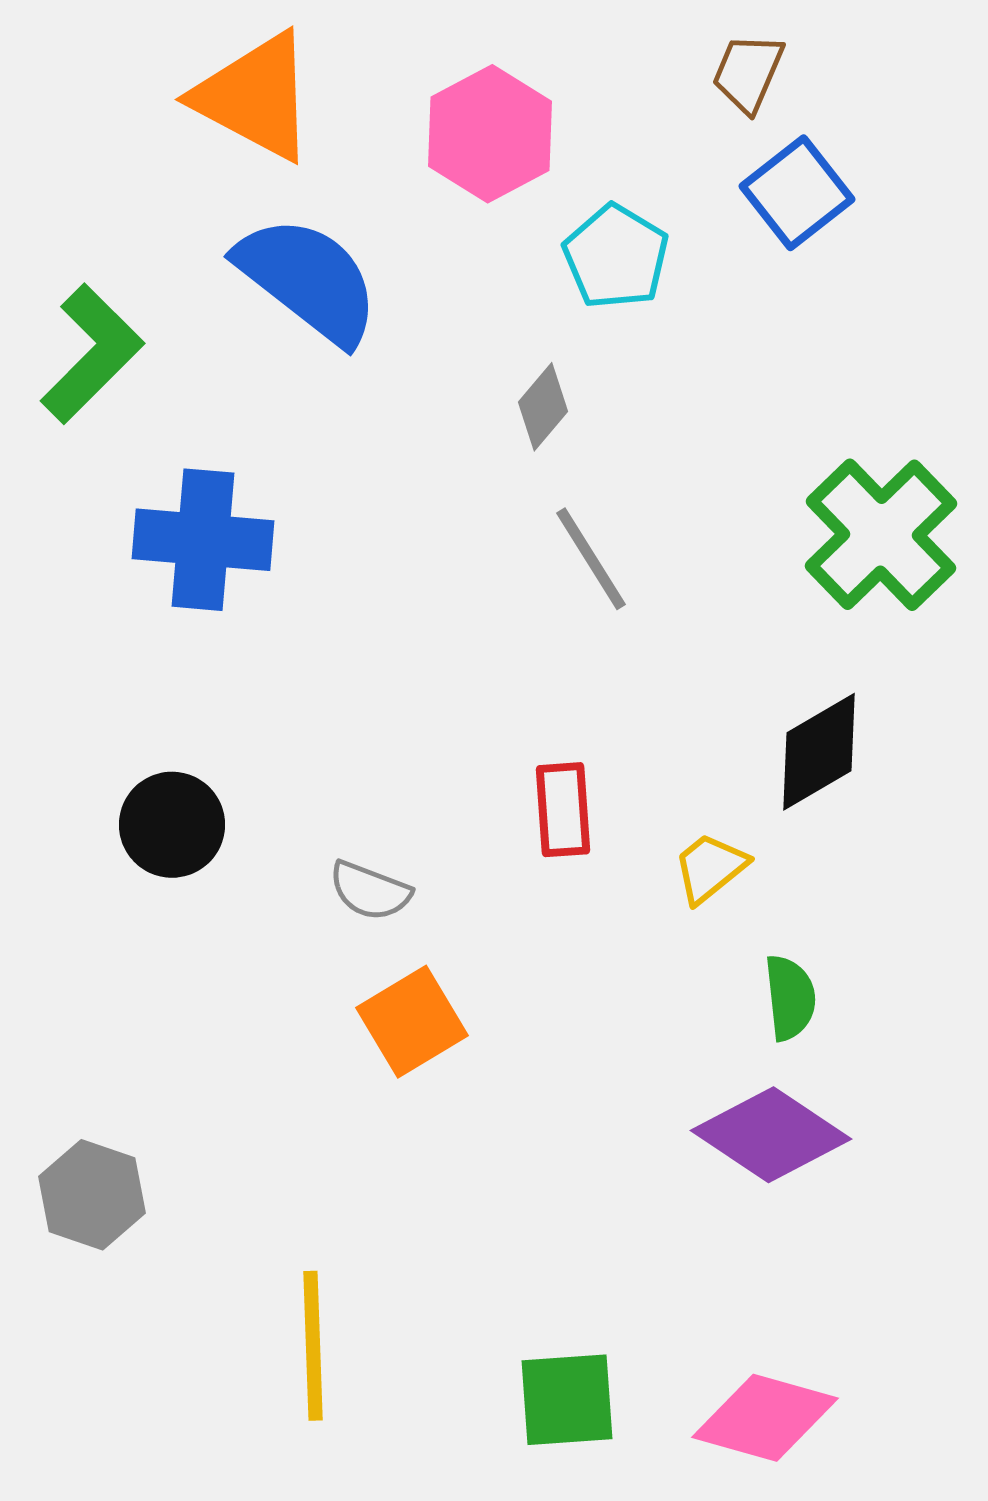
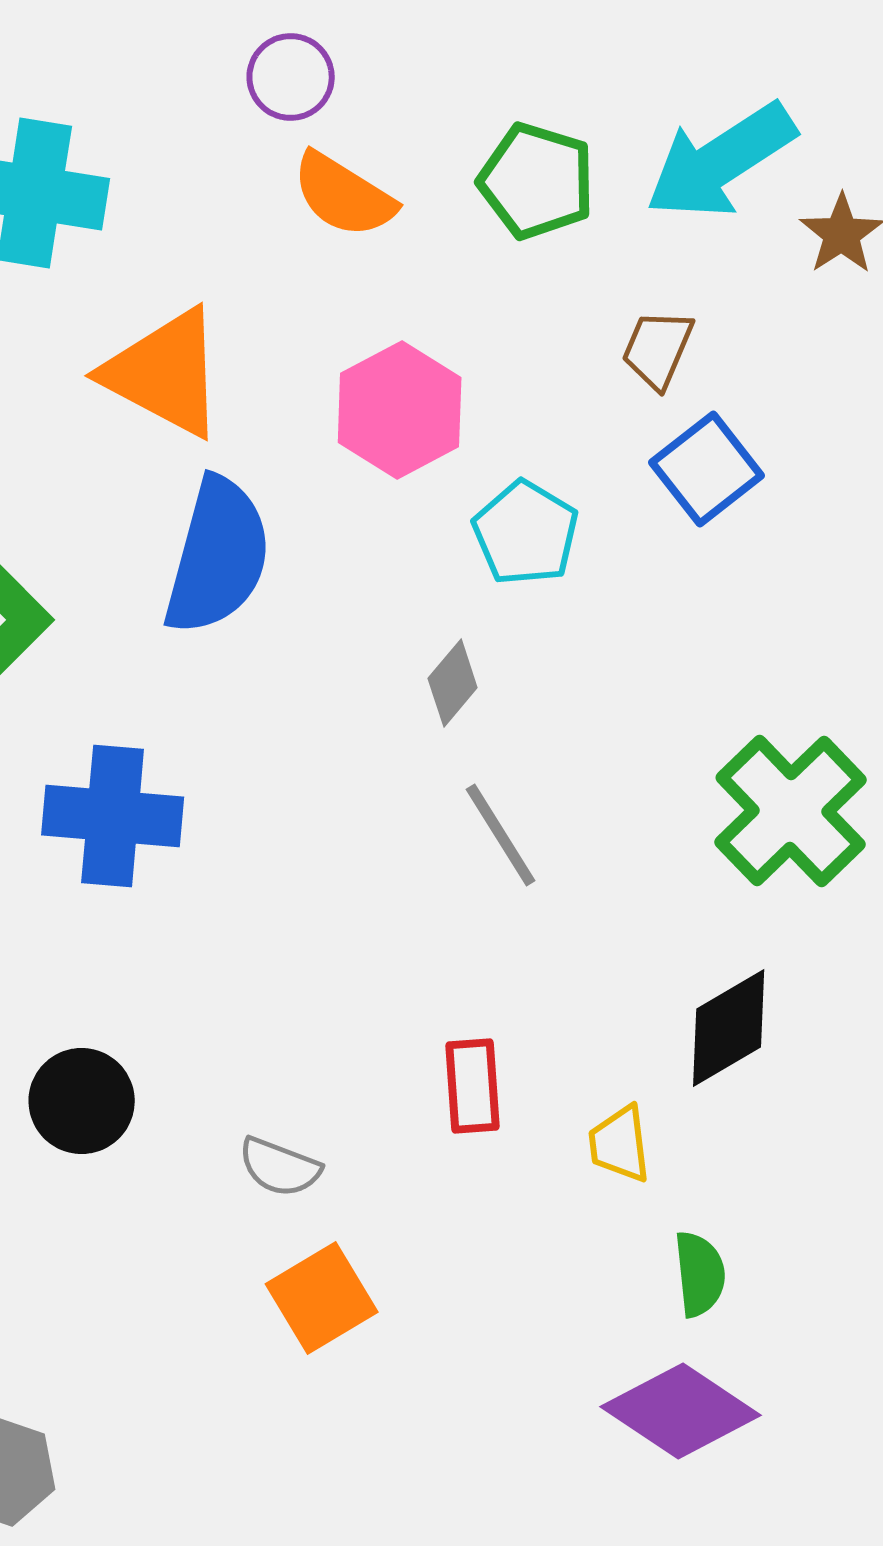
blue semicircle: (308, 280) -> (218, 556), turned 67
yellow trapezoid: (710, 868) -> (620, 1144), turned -58

